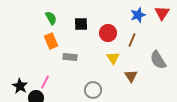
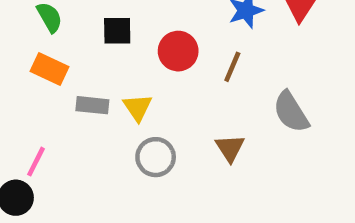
orange rectangle: (51, 41) -> (50, 69), turned -42
yellow triangle: (113, 58) -> (138, 107), moved
gray circle: (93, 90) -> (156, 157), moved

